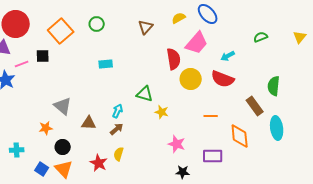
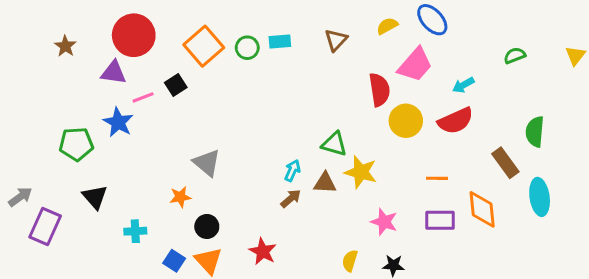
green circle: (97, 24) -> (247, 48), moved
black square: (43, 56) -> (176, 85), turned -32
cyan rectangle: (106, 64) -> (280, 41), moved
red semicircle: (223, 79) -> (456, 121), turned -45
yellow star: (162, 112) -> (361, 172), size x1.5
brown triangle: (89, 123) -> (325, 183), moved
yellow semicircle: (119, 154) -> (350, 261), moved
purple rectangle: (213, 156) -> (440, 220), moved

